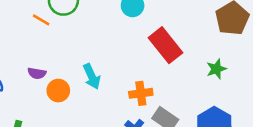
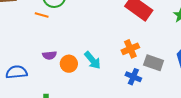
cyan arrow: (92, 76) -> (93, 60), moved

